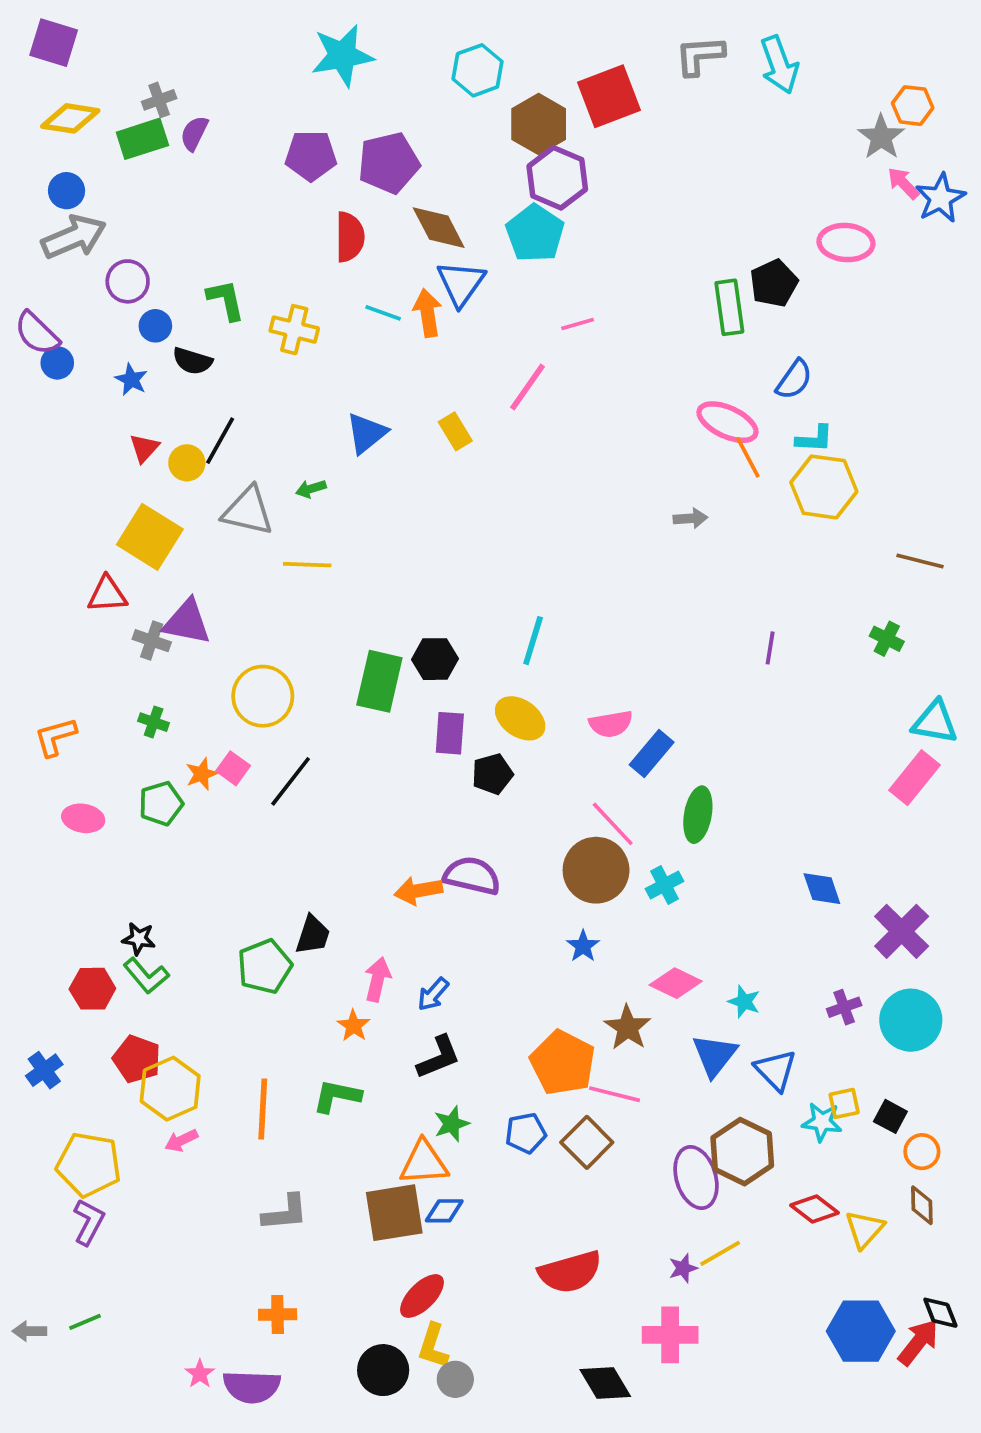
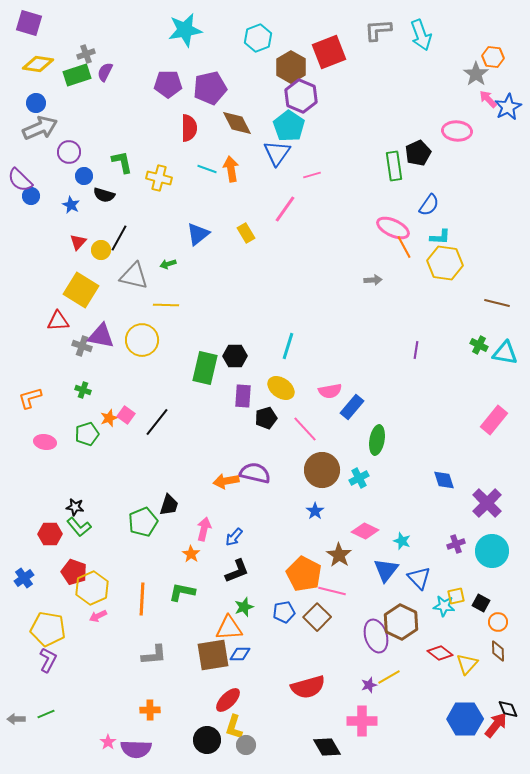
blue triangle: (461, 283) -> (277, 153), moved
yellow circle: (263, 696) -> (142, 340), moved
cyan triangle: (935, 722) -> (505, 353), moved
pink line: (613, 824) -> (305, 429), moved

